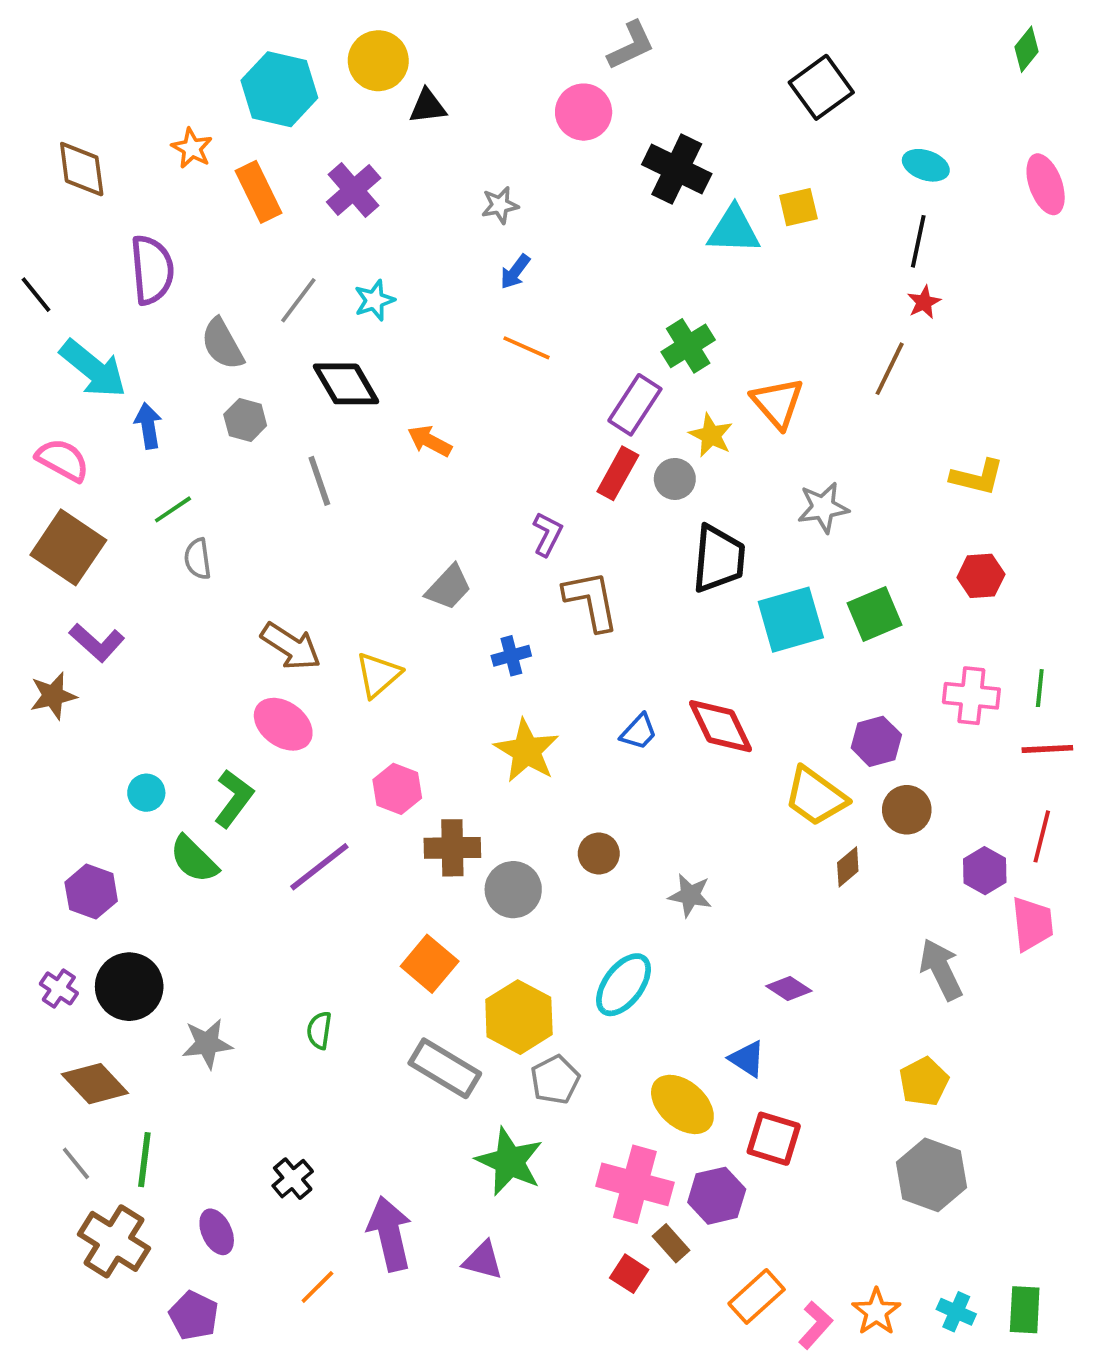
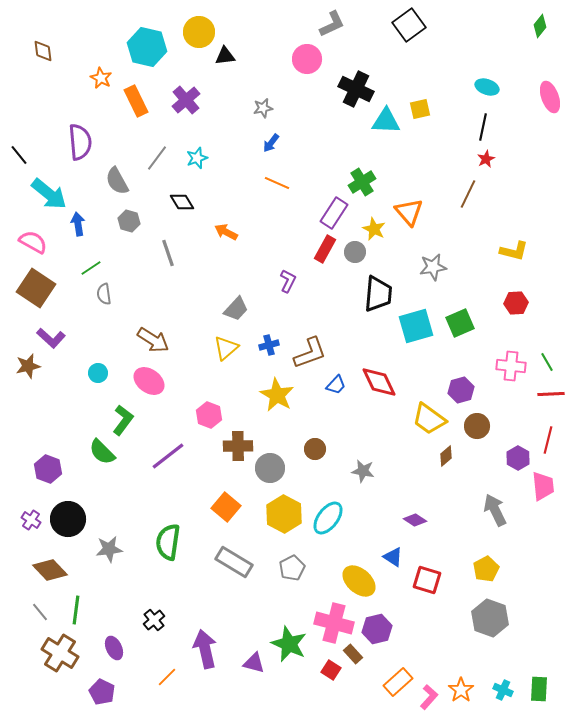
black square: (821, 87) -> (409, 25), moved
brown diamond: (82, 169) -> (43, 51), moved, size x0.7
black diamond: (346, 384) -> (182, 202), size x0.7
brown L-shape: (591, 601) -> (310, 353), moved, turned 81
yellow triangle: (378, 675) -> (226, 348), moved
green line: (1040, 688) -> (547, 362), turned -36
cyan circle: (146, 793) -> (98, 373), moved
yellow hexagon: (519, 1017) -> (284, 514), moved
green semicircle: (319, 1030) -> (168, 542), size x1.8
red square: (774, 1139) -> (427, 580), moved
green star: (509, 1162) -> (289, 644), moved

